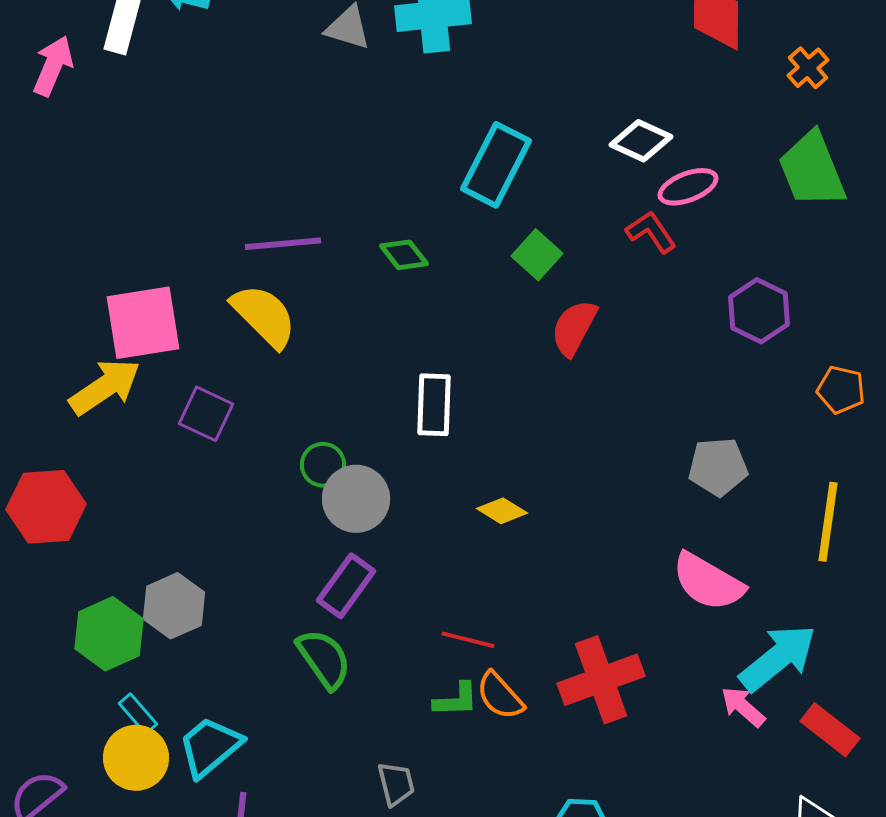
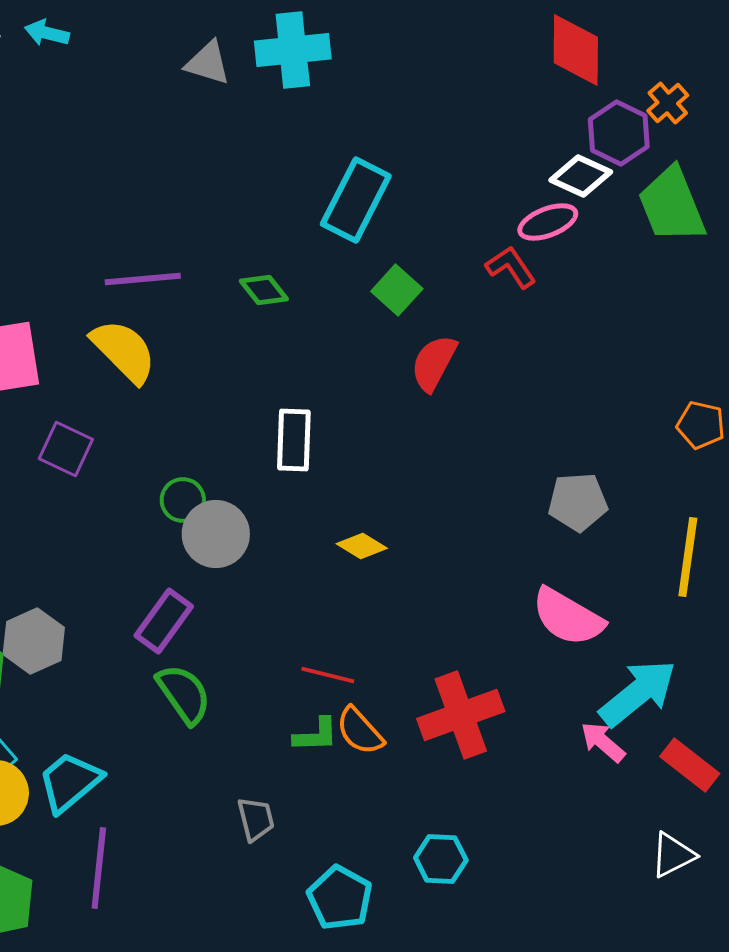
white diamond: (641, 141) -> (581, 176), moved
purple hexagon: (759, 311) -> (619, 133), moved
purple rectangle: (346, 586) -> (164, 621), moved

